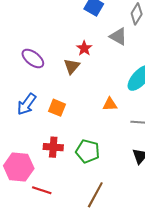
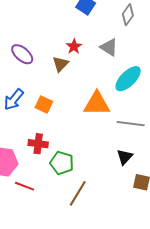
gray triangle: (118, 36) -> (109, 47), moved
orange triangle: (110, 104) -> (97, 104), size x1.8
green pentagon: (88, 151) -> (62, 163), moved

